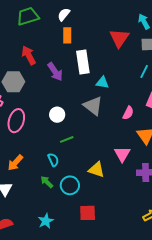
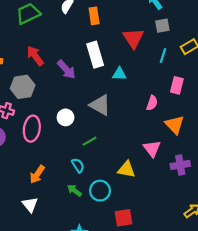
orange rectangle: (67, 35) -> (94, 16), moved
red triangle: (119, 38) -> (133, 38), moved
gray triangle: (93, 106) -> (100, 105), moved
white circle: (57, 115) -> (66, 117), moved

